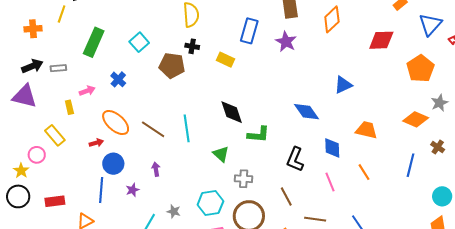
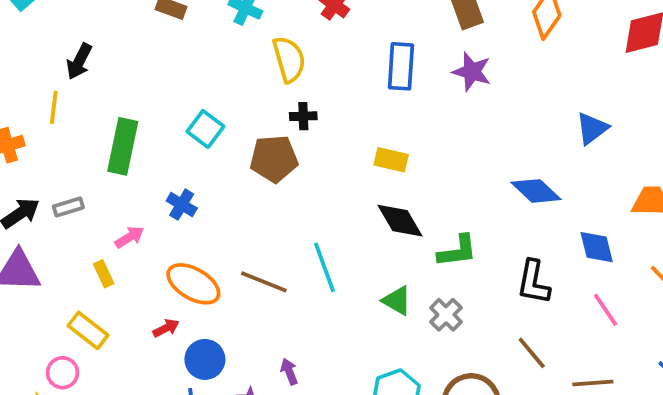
yellow rectangle: (226, 60) -> (391, 160), moved
purple arrow: (156, 169) -> (289, 372), moved
gray cross: (244, 179) -> (446, 315), moved, turned -36

